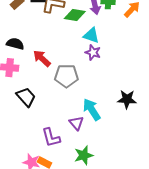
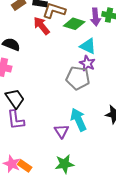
red arrow: (42, 58) -> (42, 26), moved
gray pentagon: (66, 76) -> (78, 78), moved
purple L-shape: (51, 138) -> (16, 120), moved

